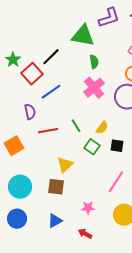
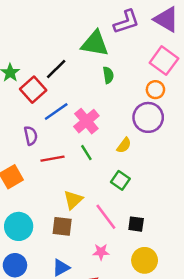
pink cross: (94, 88) -> (86, 121), moved
yellow semicircle: (102, 128) -> (124, 145), moved
black square: (117, 146) -> (136, 224), moved
green square: (92, 147) -> (120, 180), moved
pink line: (116, 182) -> (106, 217), moved, turned -70

